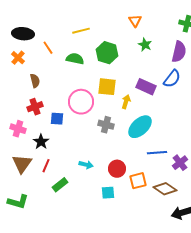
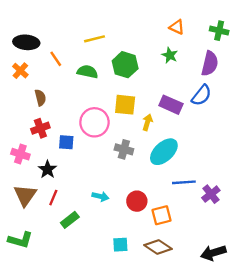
orange triangle: (135, 21) -> (177, 27), moved, turned -32
brown diamond: (165, 189) -> (158, 247), moved
cyan square: (108, 193) -> (120, 245), moved

